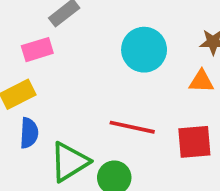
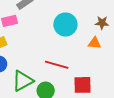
red square: (194, 142) -> (83, 85), moved

